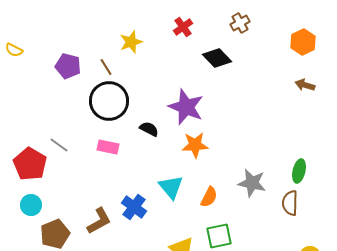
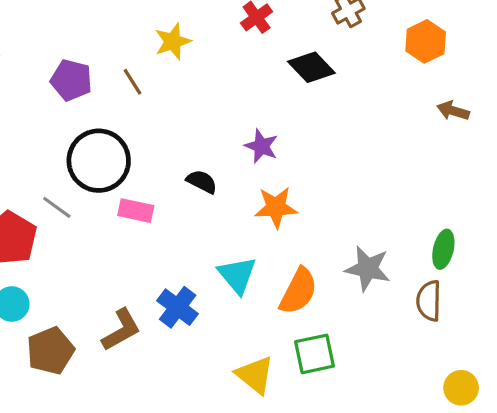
orange hexagon: (303, 42) -> (426, 41), moved
black circle: (109, 101) -> (99, 161), moved
purple star: (186, 107) -> (261, 146), size x0.6
orange semicircle: (209, 197) -> (298, 291), size x1.4

